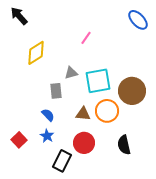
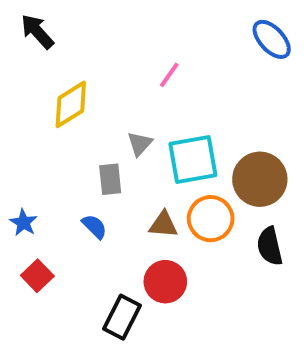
gray triangle: (71, 73) -> (140, 144), turned -32
blue star: (47, 136) -> (23, 223), moved
black semicircle: (124, 145) -> (270, 246), moved

